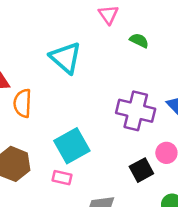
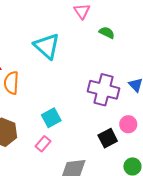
cyan square: (72, 146) -> (51, 118), size x0.7
pink rectangle: (62, 178) -> (43, 144), turned -63

